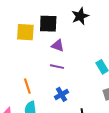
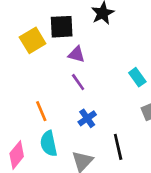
yellow square: (25, 32) -> (33, 40), turned -30
purple line: (57, 67) -> (78, 82), turned 48

